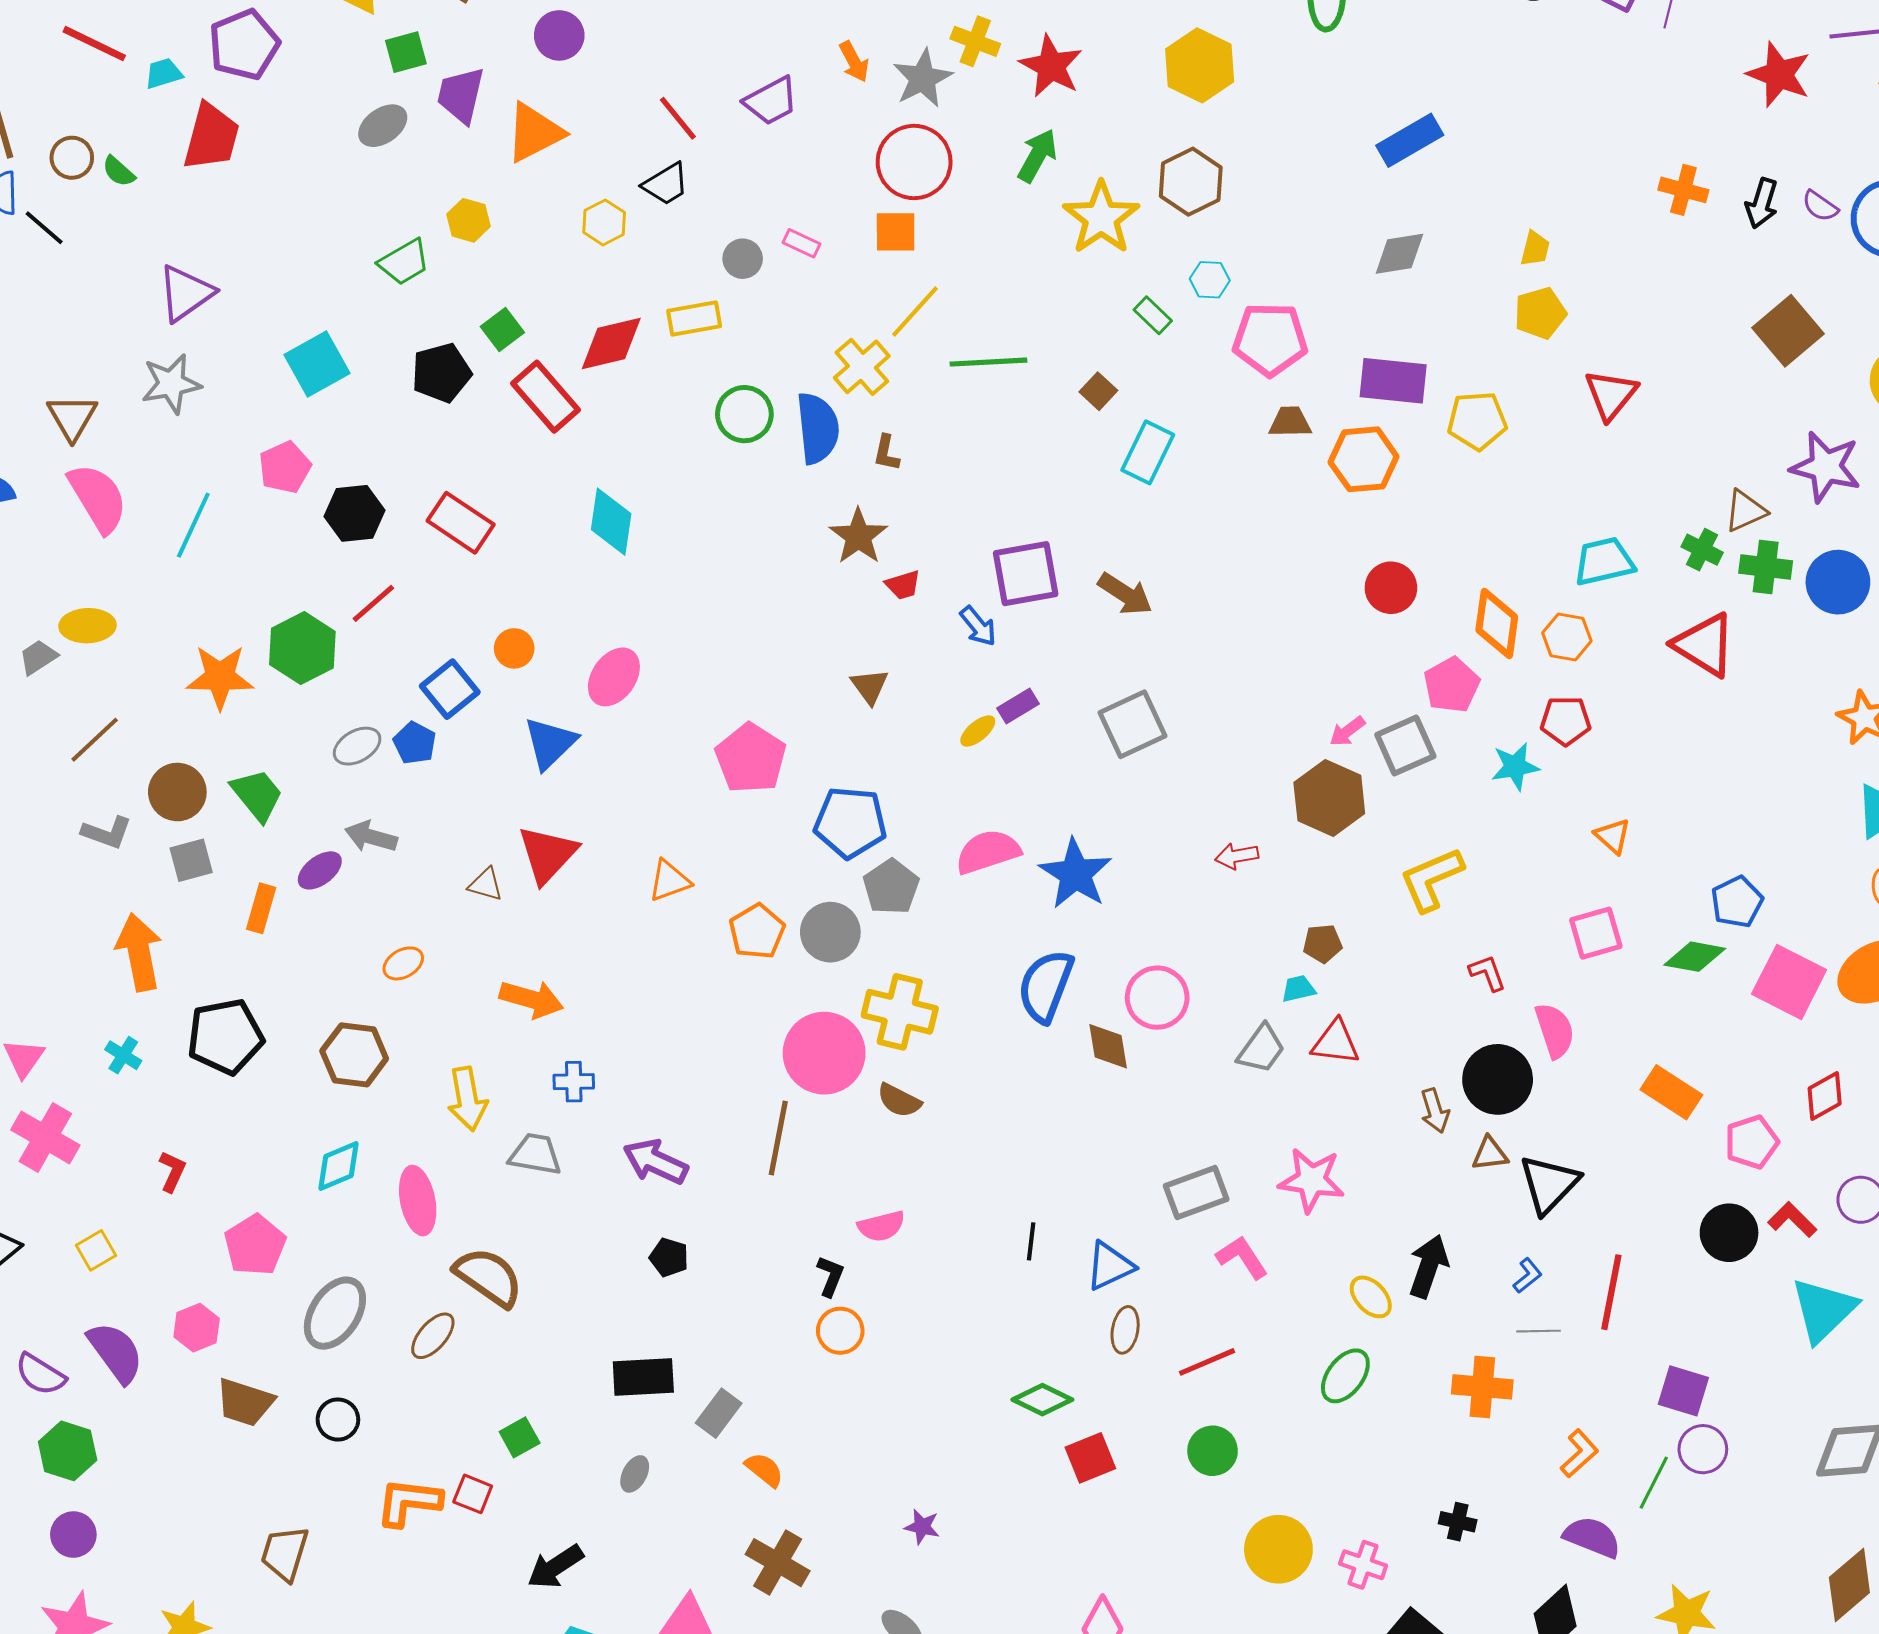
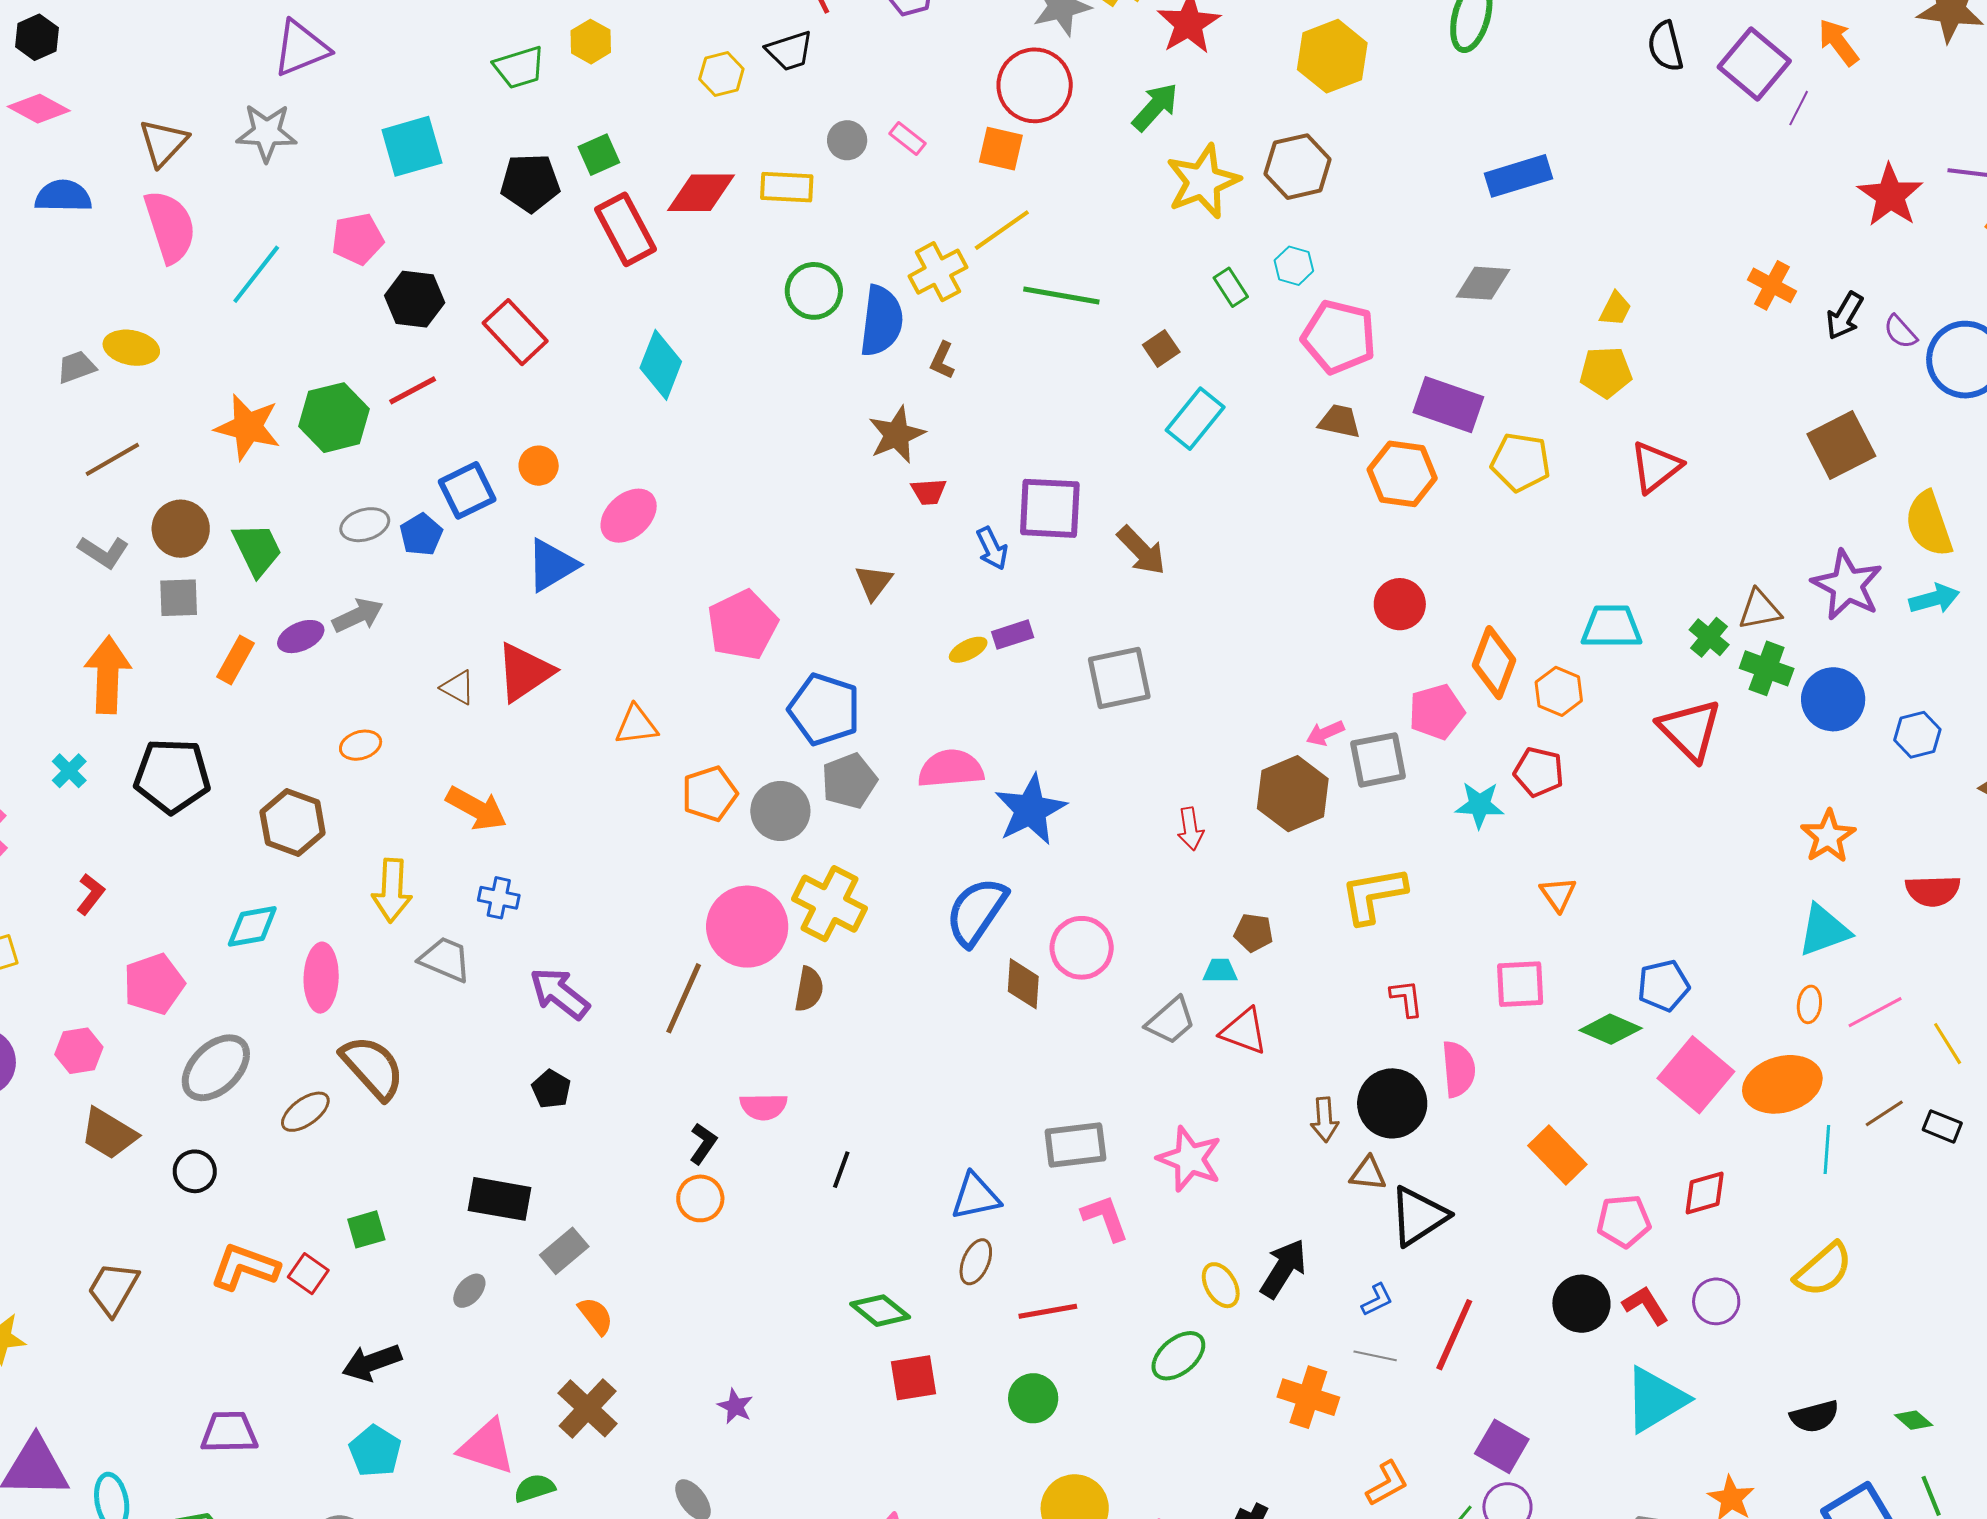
gray arrow: (371, 837) -> (358, 615), turned 126
red arrow: (1237, 856) -> (1190, 829), turned -102
brown semicircle: (899, 1100) -> (809, 989), turned -120
black line: (1031, 1241) -> (841, 1170), moved

